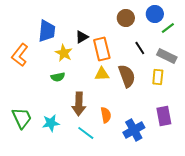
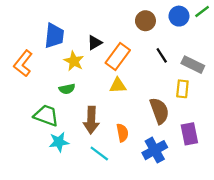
green line: (168, 28) -> (202, 11), moved
orange rectangle: (102, 49) -> (118, 57), turned 50
brown semicircle: (127, 76) -> (159, 111), moved
green trapezoid: (22, 118) -> (46, 115), moved, turned -45

